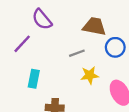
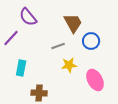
brown trapezoid: (94, 26) -> (73, 23), turned 50

